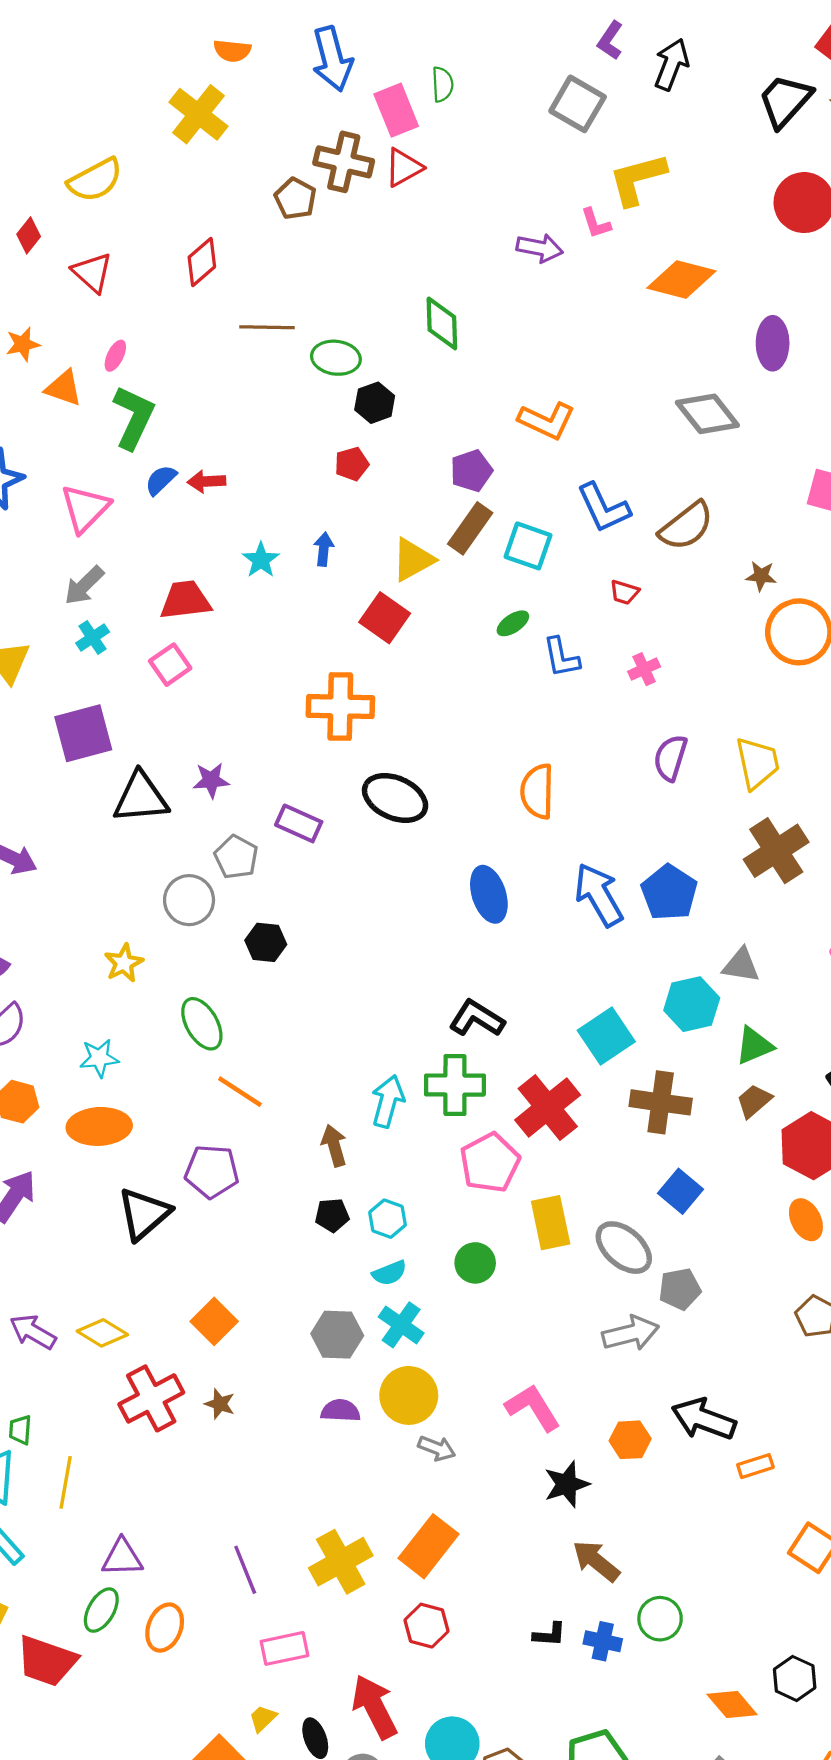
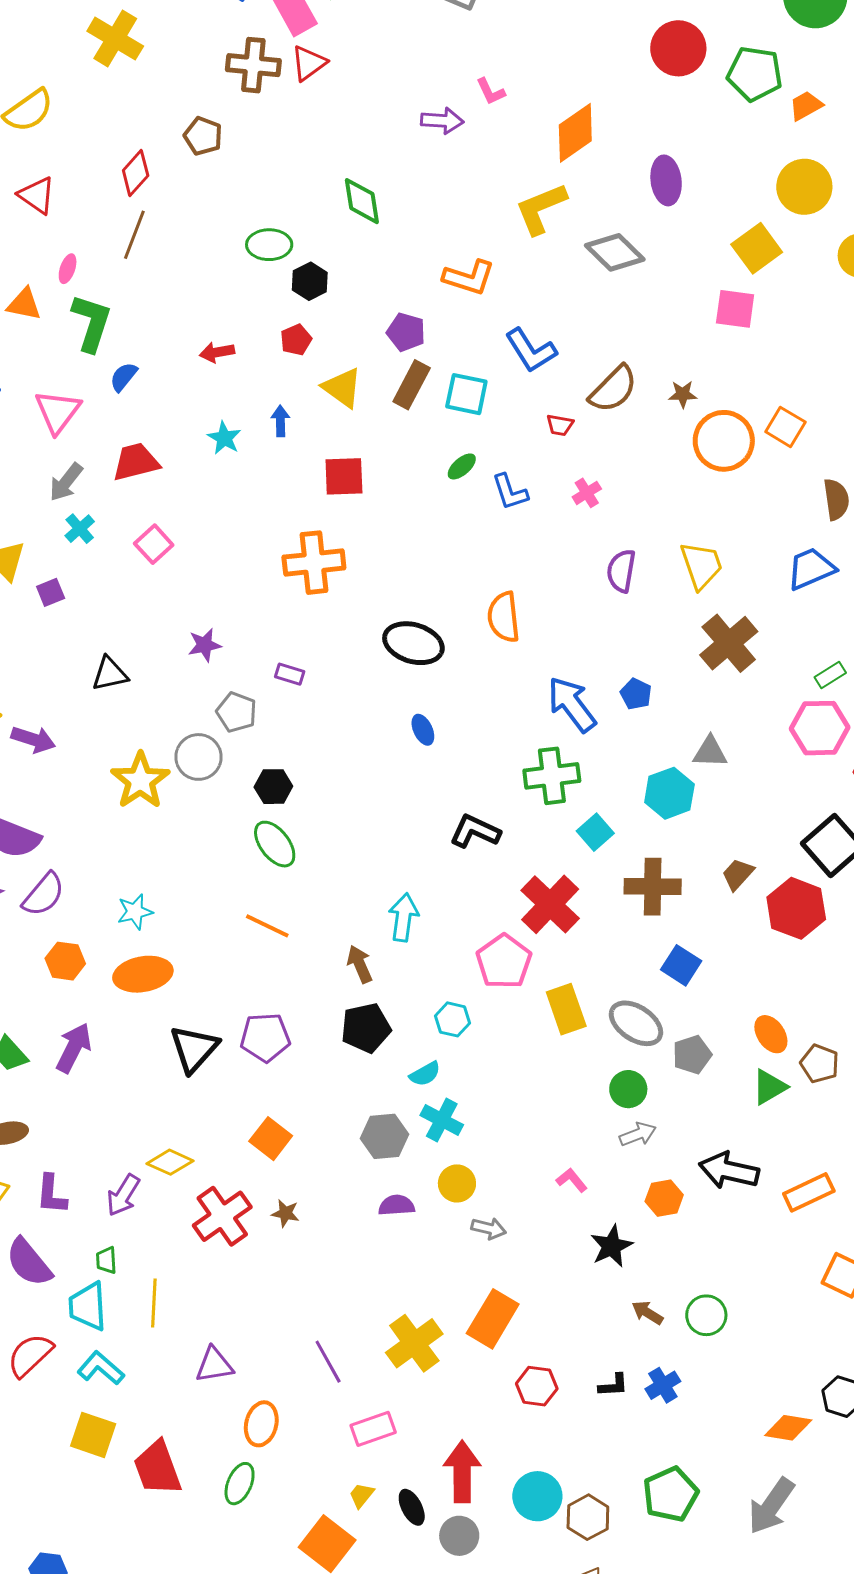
yellow L-shape: (637, 179) -> (541, 209), moved
brown pentagon: (295, 199) -> (203, 136), moved
orange diamond: (681, 279) -> (575, 133), turned -42
brown line: (267, 327) -> (134, 235), moved, turned -63
purple pentagon: (471, 471) -> (406, 332), turned -30
red arrow: (206, 481) -> (217, 352), moved
brown semicircle: (686, 526) -> (613, 389), moved
yellow triangle: (413, 560) -> (342, 388), moved, turned -48
red trapezoid: (185, 600) -> (136, 462), moved
red square: (385, 618) -> (344, 476), turned -30
purple square: (83, 733) -> (51, 592), moved, size x0.5
black triangle: (141, 798) -> (110, 674), moved, size x0.7
black ellipse: (395, 798) -> (413, 643), moved
purple rectangle: (299, 823) -> (290, 674), size x0.7
blue pentagon: (669, 893) -> (636, 694), size x0.6
blue ellipse: (489, 894) -> (423, 730), moved, size x0.6
yellow star: (124, 963) -> (140, 781), moved, size x1.6
green ellipse: (202, 1024) -> (275, 844), moved
cyan square: (606, 1036) -> (595, 832), size x0.7
green triangle: (754, 1046) -> (769, 1087), moved
green cross: (455, 1085) -> (552, 776), moved
purple pentagon: (212, 1171) -> (265, 1037), moved
black pentagon: (332, 1215) -> (366, 1028), size x1.6
cyan hexagon: (388, 1219) -> (453, 1019), moved
orange ellipse: (806, 1220) -> (771, 1034), moved
green circle: (475, 1263) -> (628, 1089), moved
purple arrow: (33, 1332) -> (123, 1195), moved, turned -81
gray arrow: (631, 1333) -> (638, 1134), moved, size x0.7
yellow circle: (409, 1395) -> (457, 1183), size x0.7
pink L-shape: (533, 1408) -> (572, 1180), size x0.6
orange rectangle: (755, 1466) -> (809, 1192), moved, size x1.5
brown arrow: (596, 1561) -> (647, 1313), size x0.7
green ellipse: (101, 1610) -> (240, 1484), moved
green circle: (660, 1619) -> (706, 1315), moved
red hexagon: (426, 1626) -> (537, 1386), moved
blue cross: (603, 1641) -> (663, 1385), turned -36
red trapezoid: (47, 1661) -> (158, 1468), turned 58
orange diamond: (732, 1704) -> (788, 1428), turned -33
red arrow: (375, 1707) -> (462, 1472), turned 34

